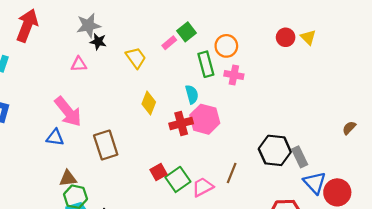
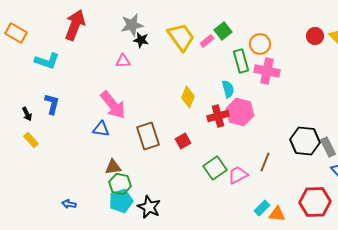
yellow trapezoid: (136, 58) -> (181, 37), moved, size x1.4
pink cross: (234, 75) -> (267, 71), size x1.4
red square: (158, 172) -> (183, 141), moved

